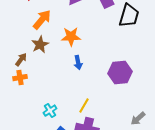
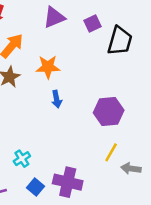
yellow line: (84, 106) -> (111, 152), moved
gray arrow: (138, 119) -> (131, 169), turned 49

